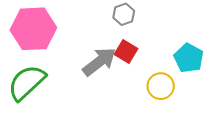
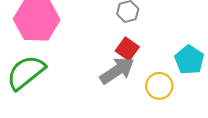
gray arrow: (99, 62) -> (117, 71), moved

